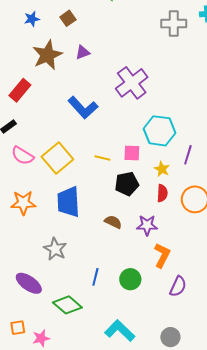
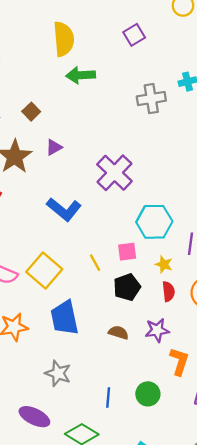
yellow line: (102, 158) -> (95, 263), turned 56

